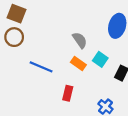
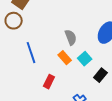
blue line: (41, 67) -> (31, 53), turned 35

